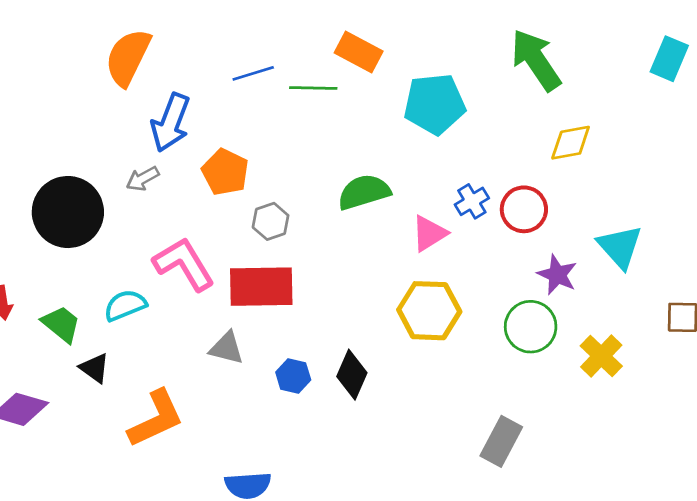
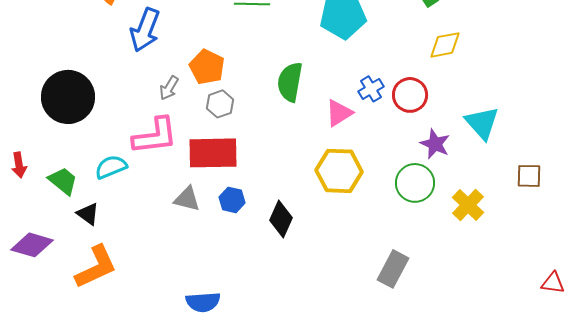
orange pentagon: (225, 172) -> (207, 67), moved
gray arrow: (143, 179) -> (169, 88), moved, turned -30
green semicircle: (364, 192) -> (290, 82), turned -63
pink L-shape: (184, 264) -> (155, 136), turned 114
blue hexagon: (293, 376) -> (232, 200), moved
orange L-shape: (156, 419) -> (96, 267), moved

